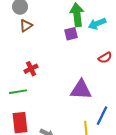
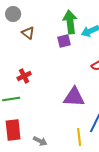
brown triangle: (26, 26) -> (28, 33), moved, turned -48

